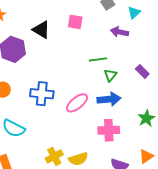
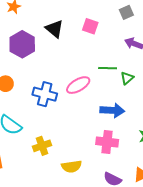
green triangle: (110, 75) -> (127, 78), moved
pink ellipse: (77, 103) -> (78, 85), moved
yellow cross: (54, 156) -> (42, 146), moved

